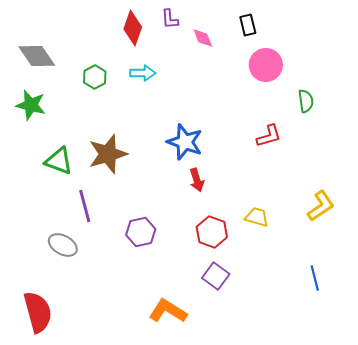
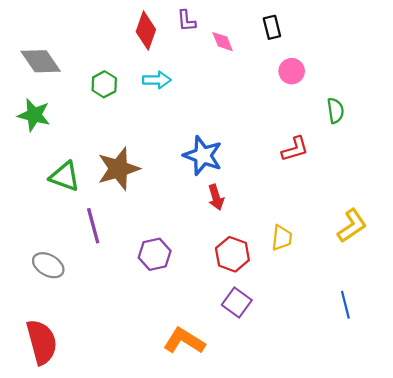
pink circle: (266, 65) -> (292, 71), size x0.7
yellow trapezoid: (257, 217) -> (282, 238), turned 80
gray ellipse: (63, 245) -> (48, 265), moved

